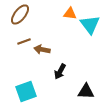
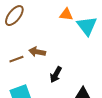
brown line: (24, 41) -> (16, 59), moved

